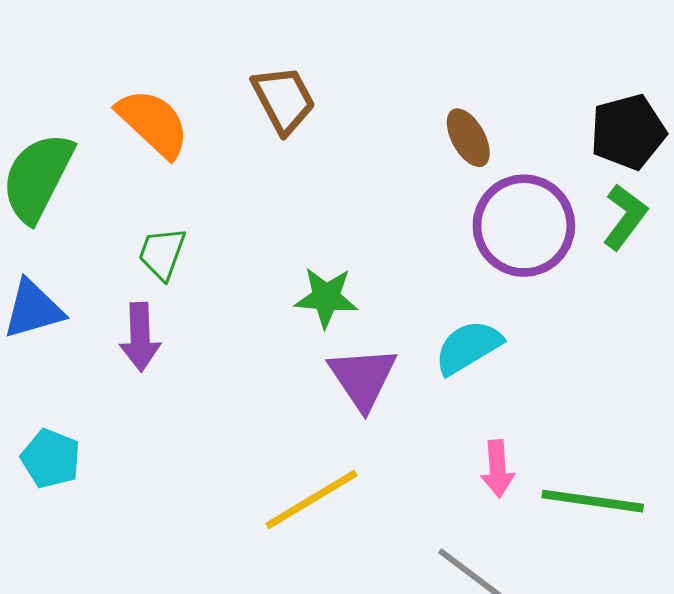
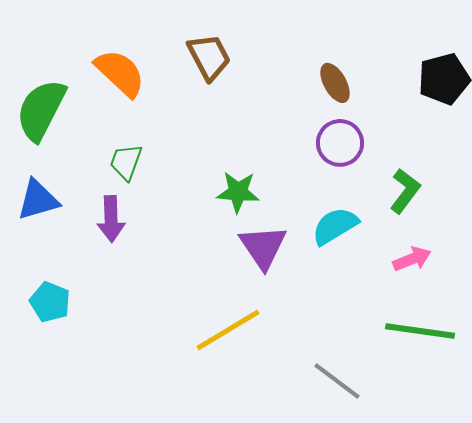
green L-shape: (625, 217) -> (405, 191), moved
purple circle: (524, 226) -> (340, 143), moved, size x0.7
pink arrow: (498, 469) -> (412, 259), moved, turned -108

